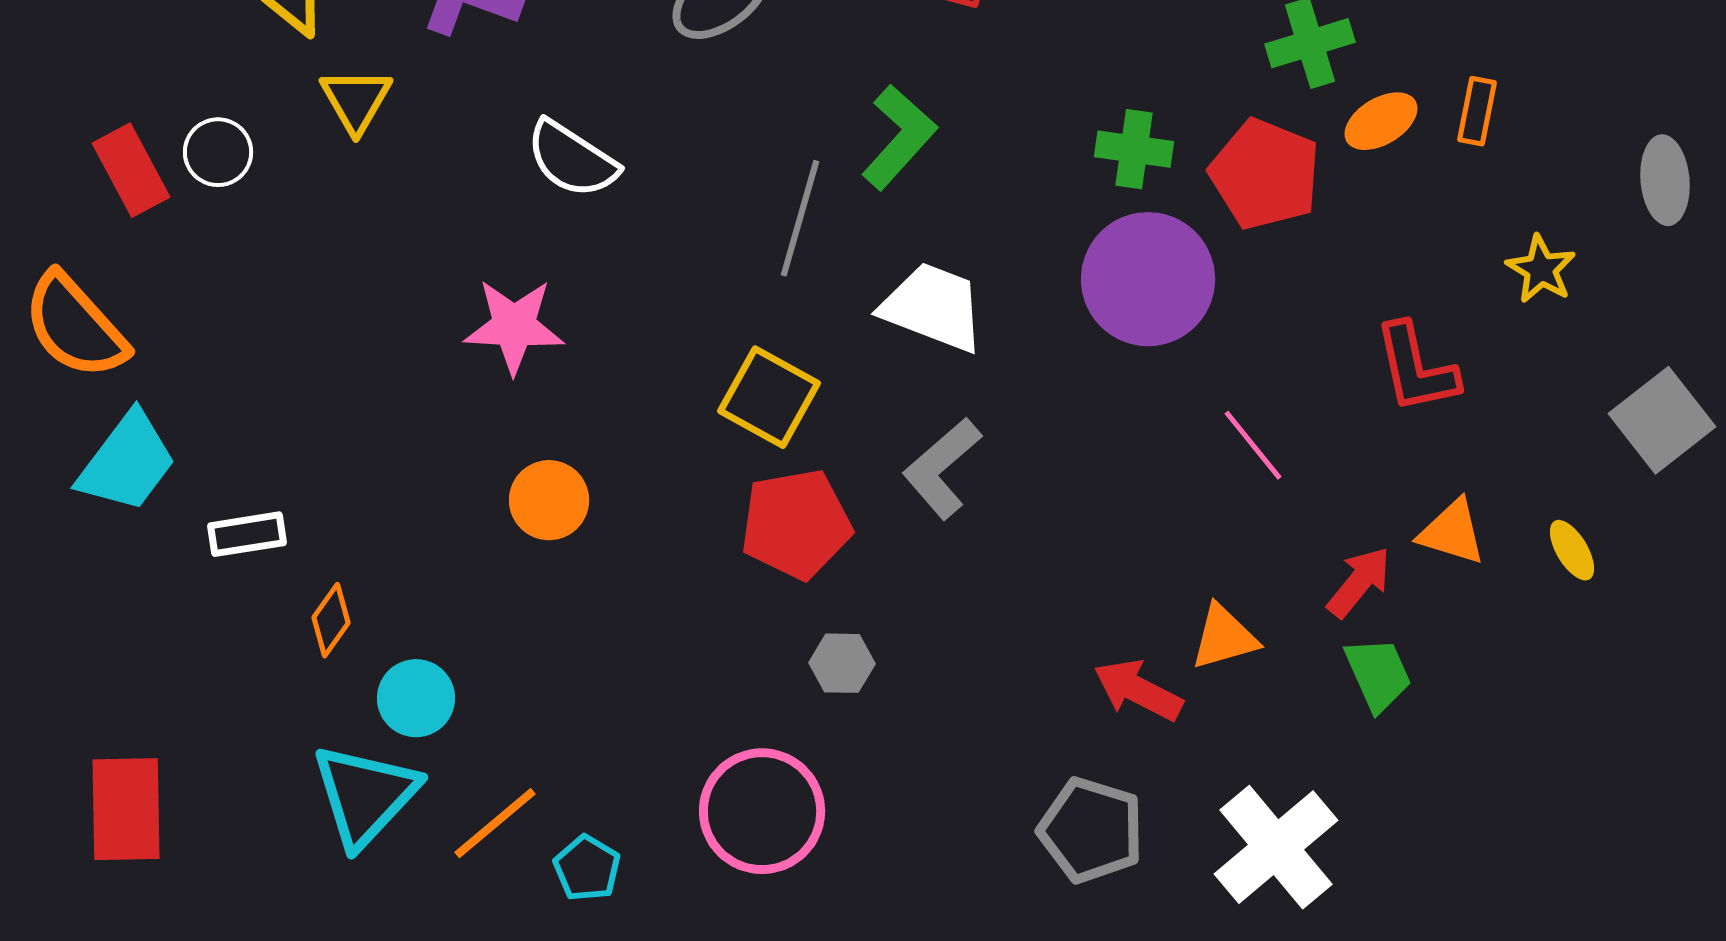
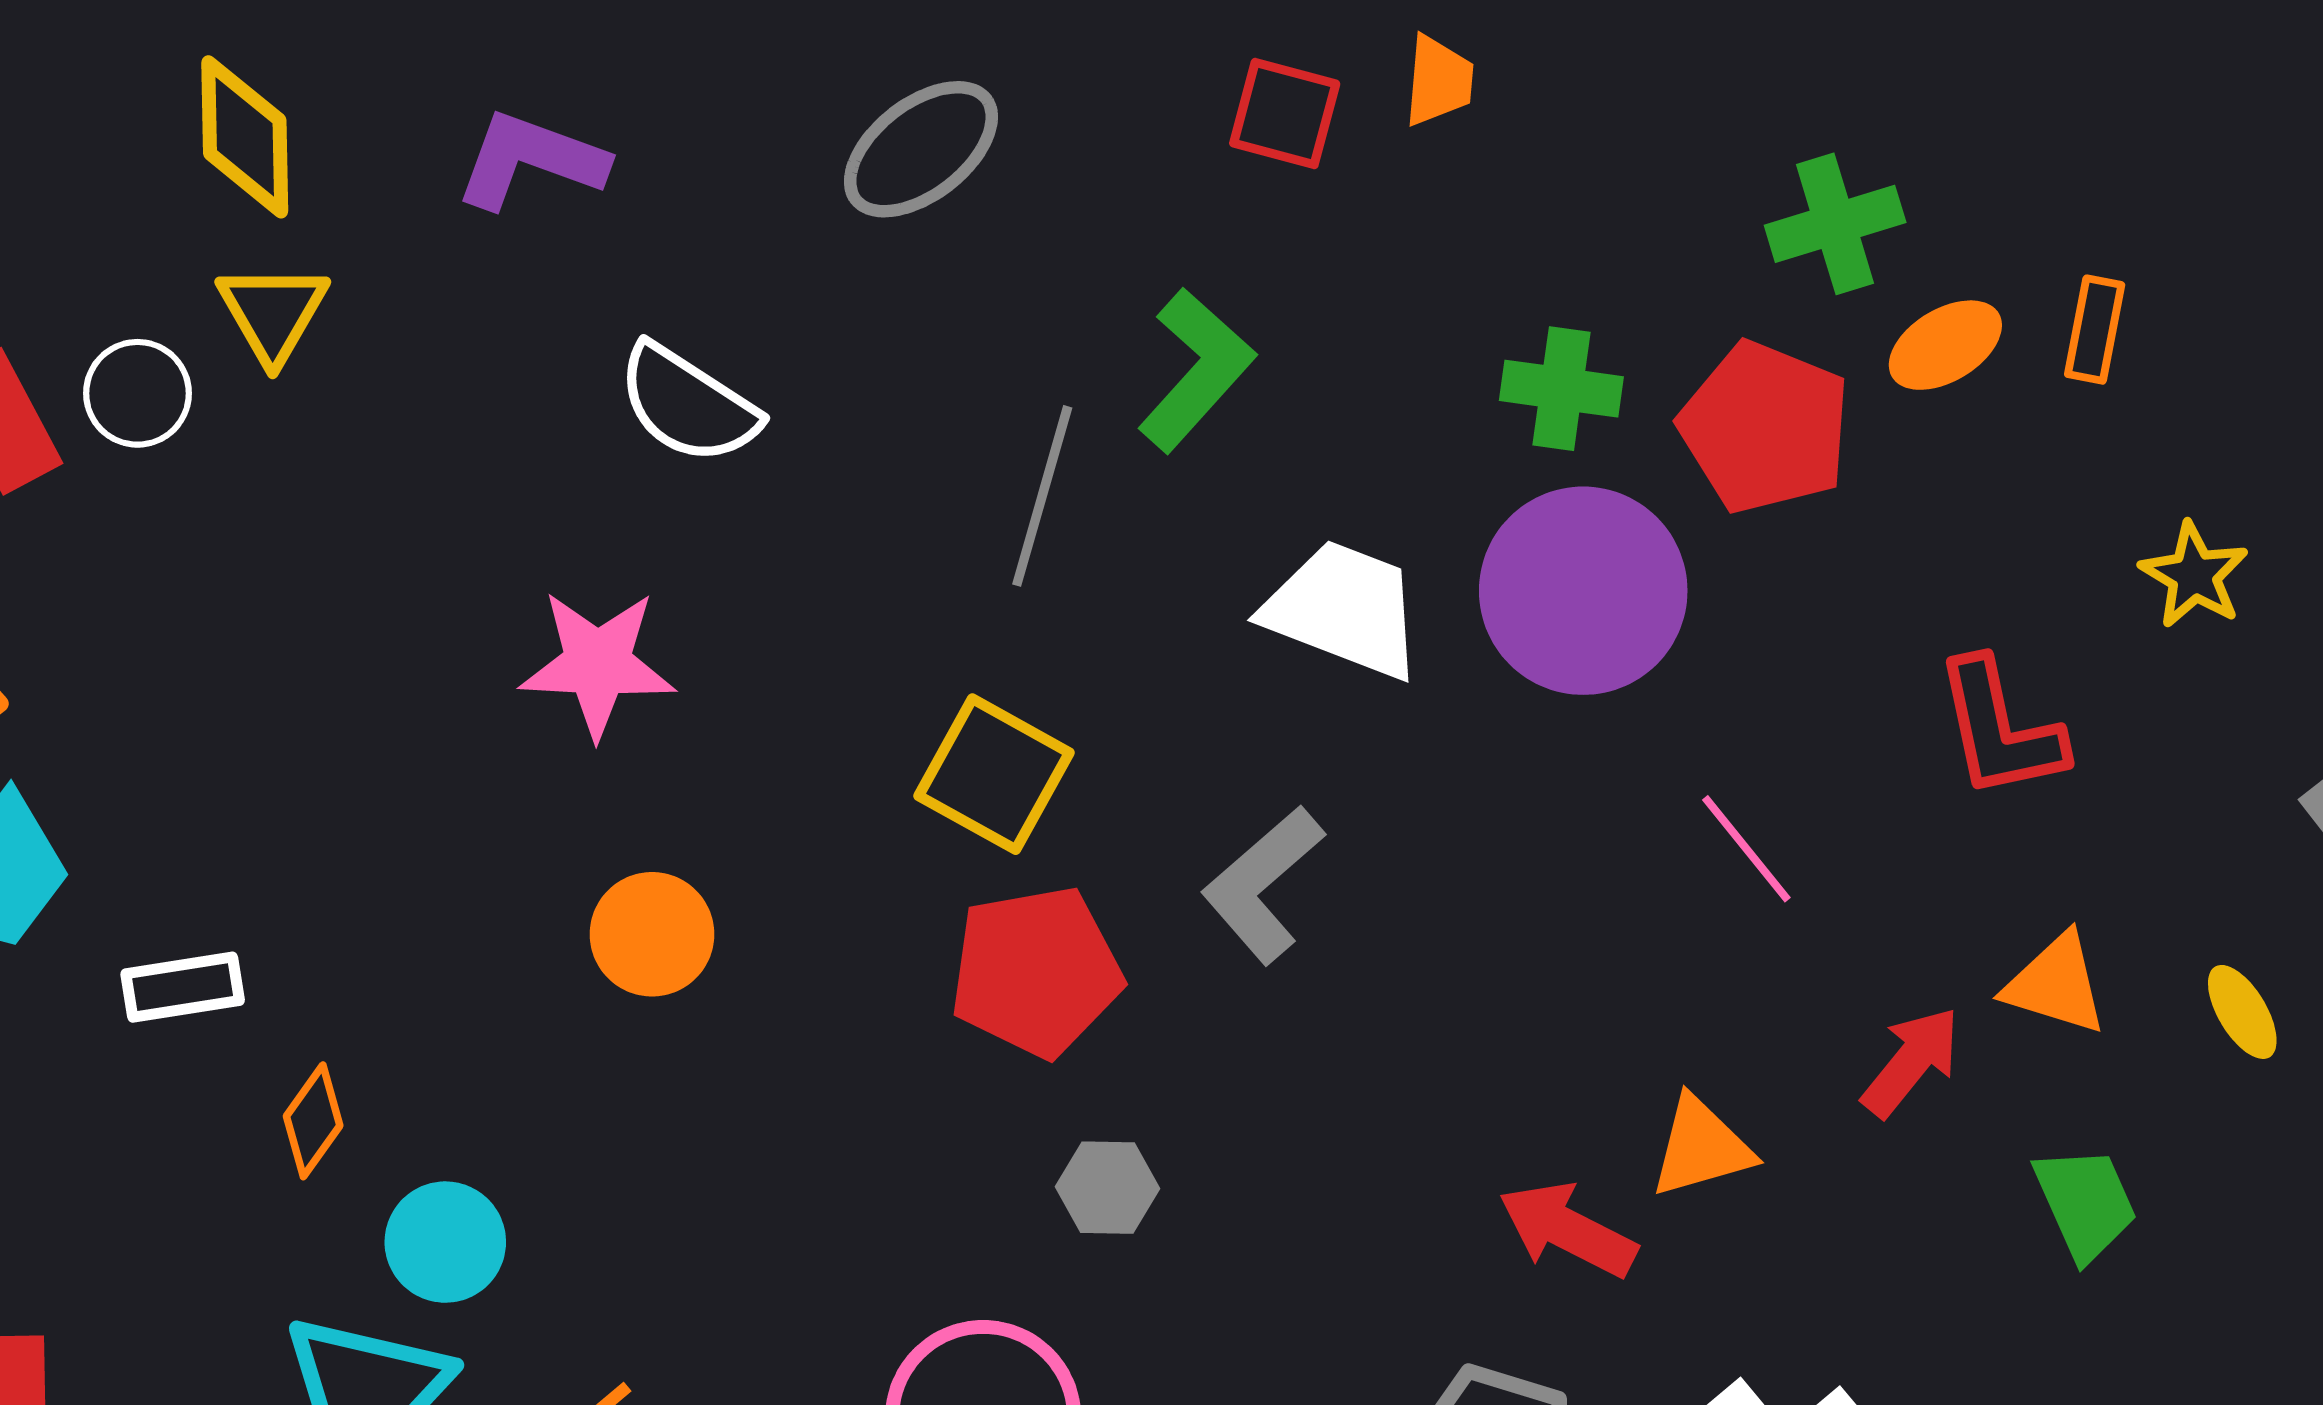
yellow triangle: (356, 100) -> (273, 312), moved
white trapezoid: (933, 307) -> (1344, 609), moved
green trapezoid: (1378, 674) -> (2085, 1203), moved

